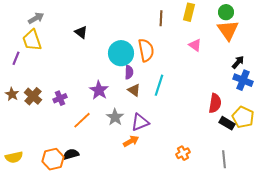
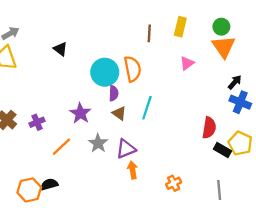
pink triangle: (195, 45) -> (187, 63), turned 48
orange arrow: (131, 141) -> (133, 170), moved, turned -70

